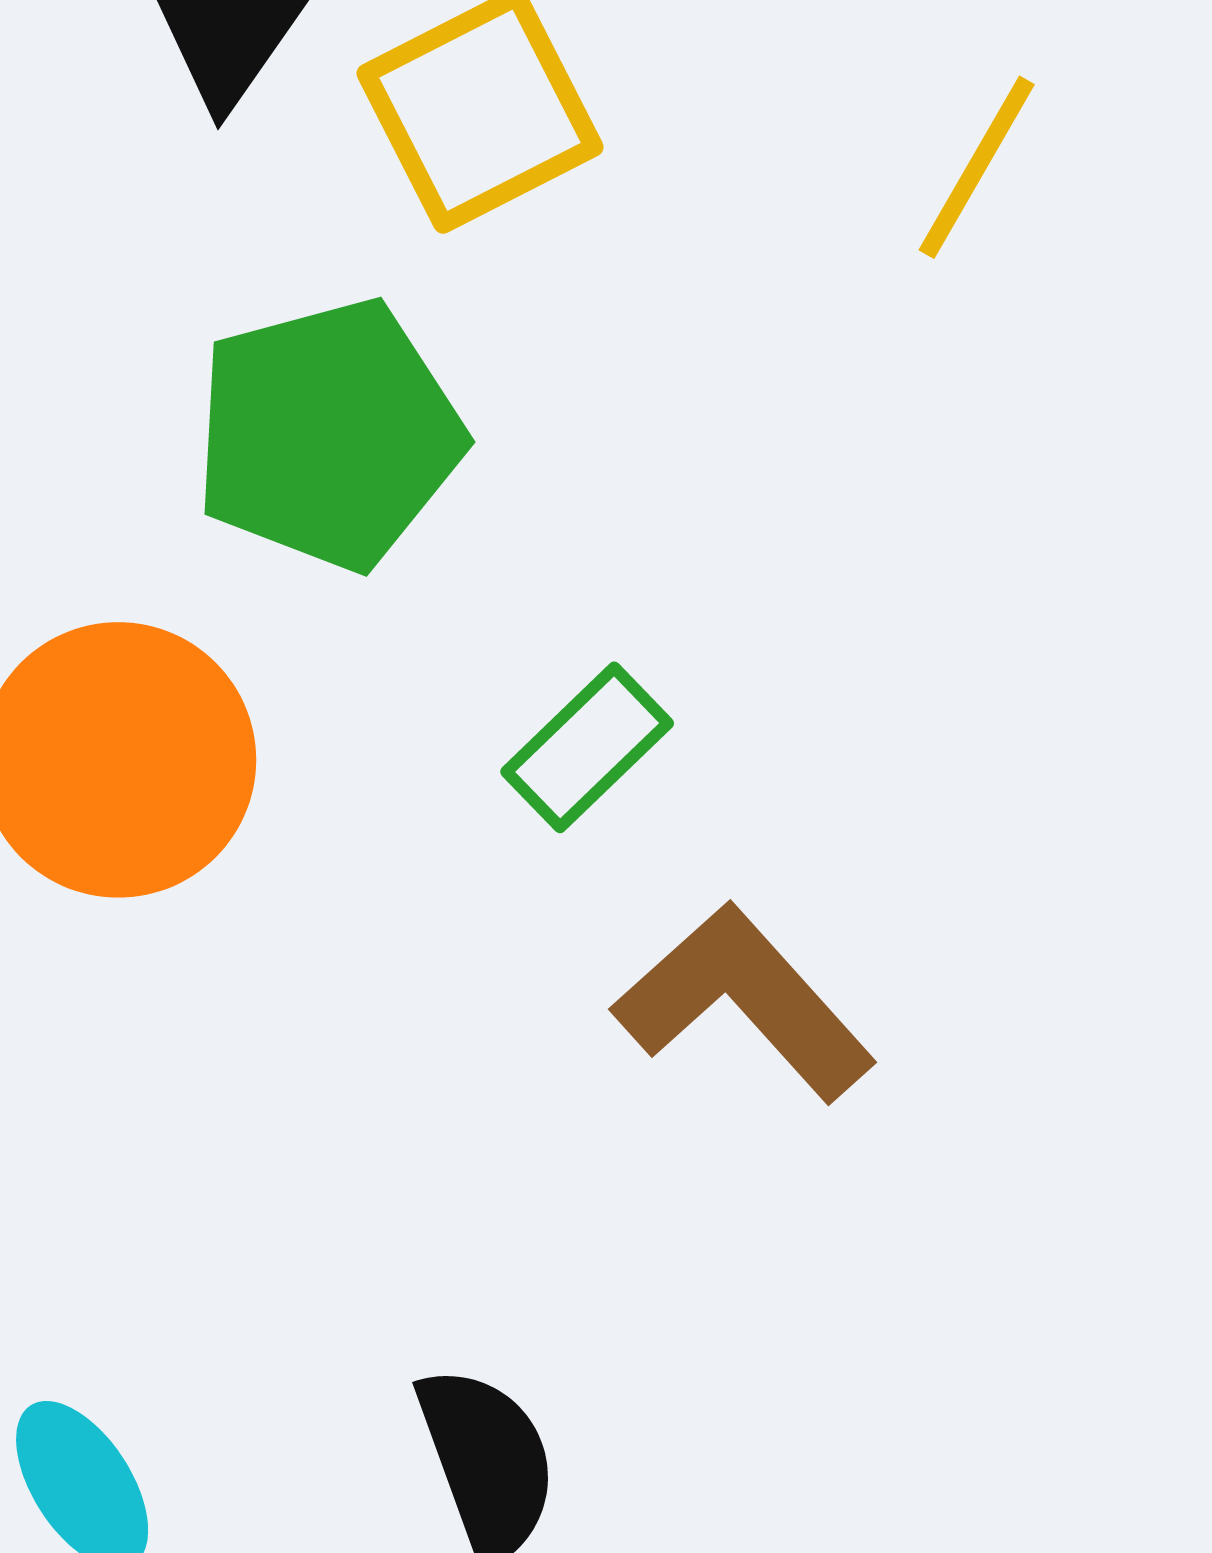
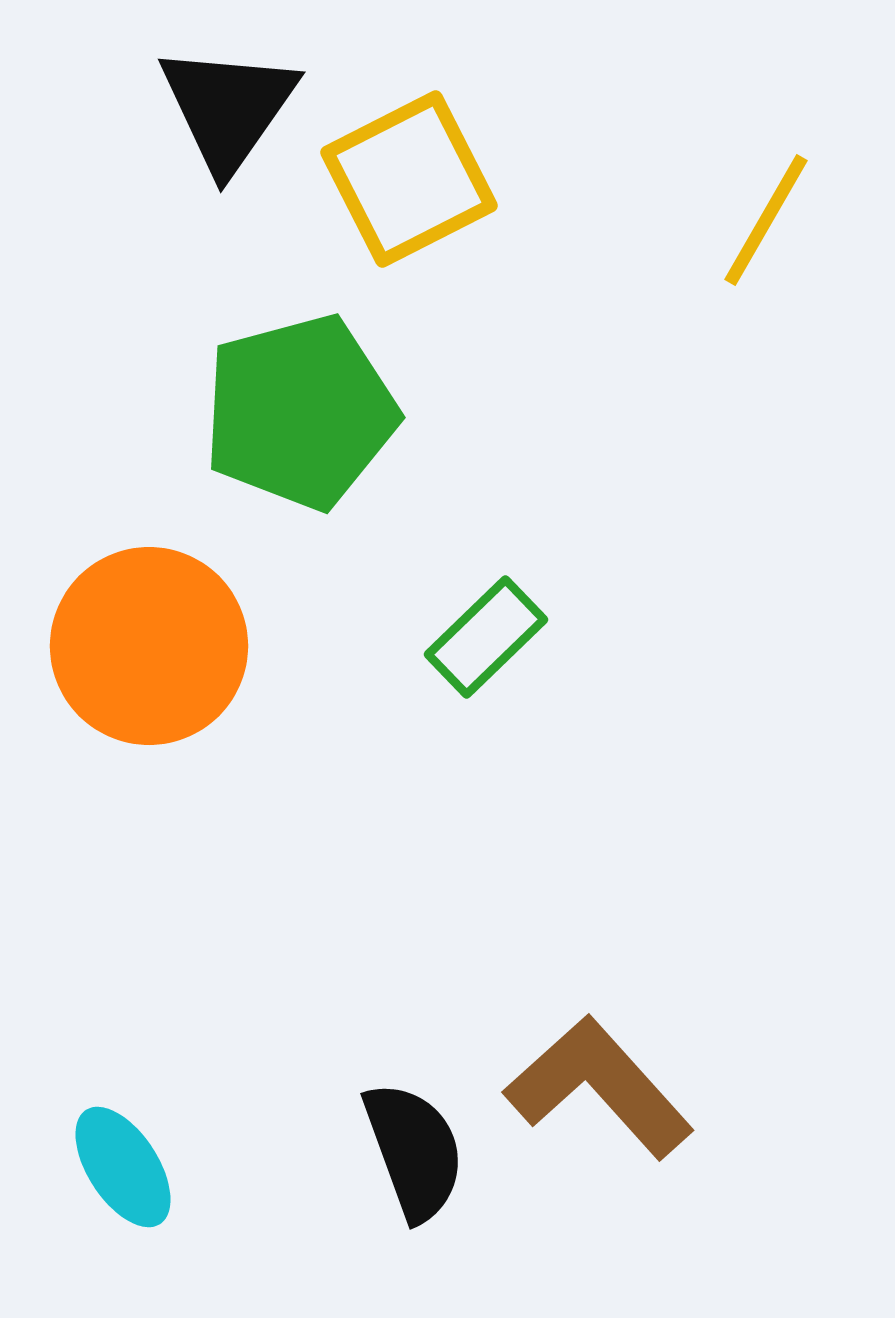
brown L-shape: (744, 1002) -> (599, 1087), moved

